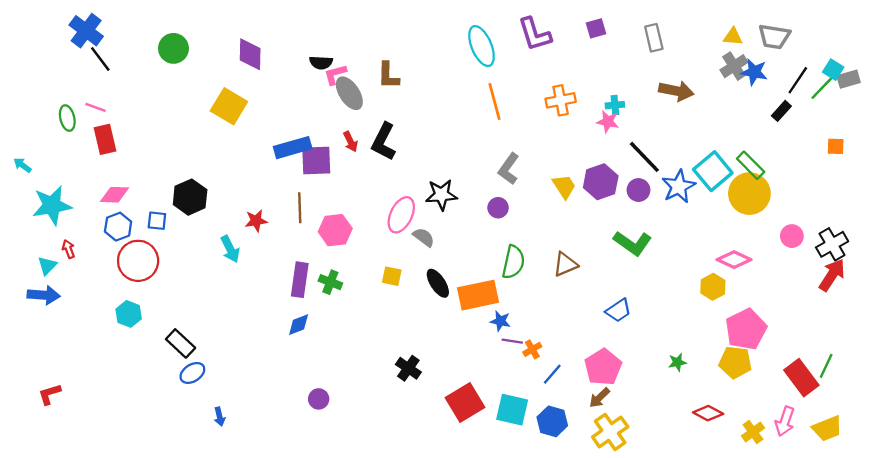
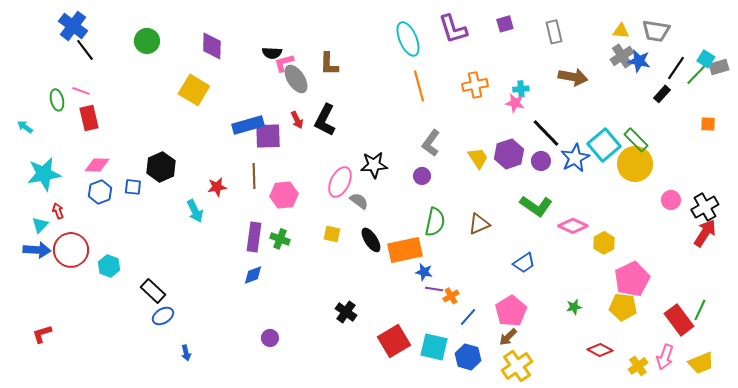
cyan arrow: (22, 165) -> (25, 127), moved
pink diamond: (734, 260) -> (573, 226), moved
red circle: (138, 261) -> (71, 250), moved

